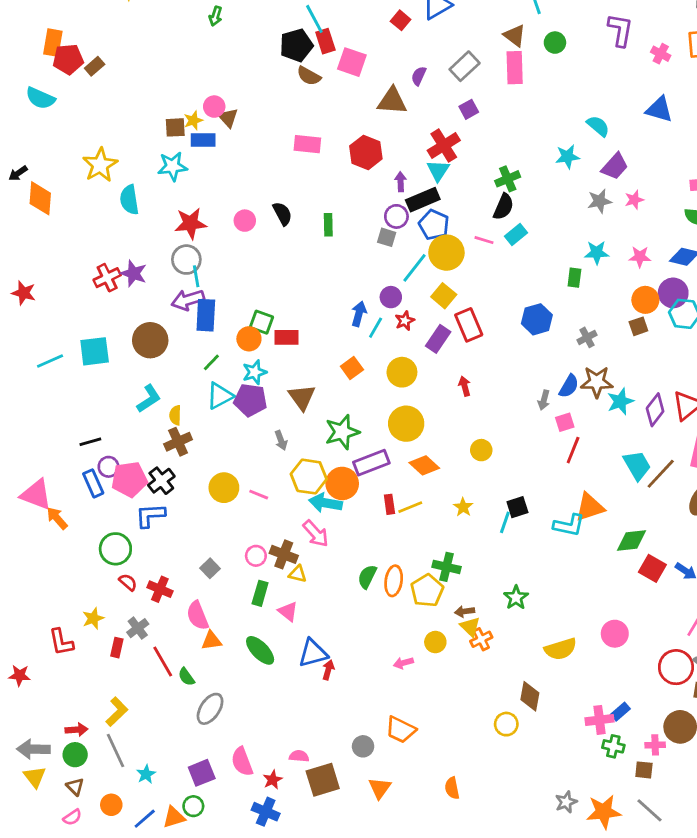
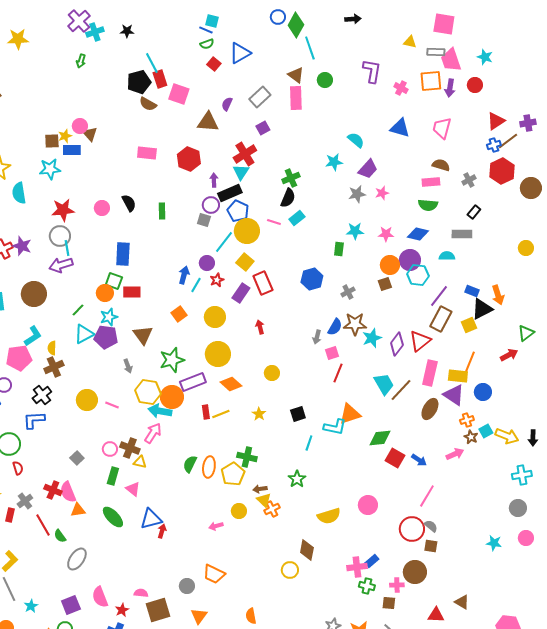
blue rectangle: (206, 315) -> (123, 254), moved
pink pentagon: (129, 479) -> (19, 358), moved
cyan line: (505, 522) -> (309, 443), moved
pink arrow: (316, 534) -> (153, 433), turned -105
red semicircle: (128, 582) -> (18, 468), turned 32
red cross: (160, 589) -> (53, 490), moved

